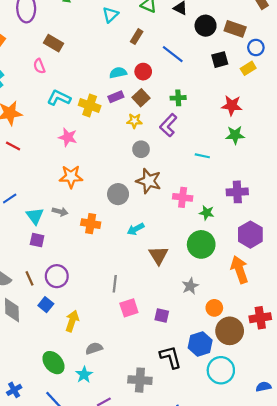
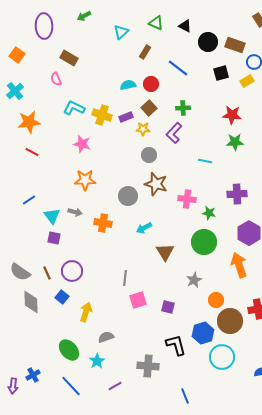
purple rectangle: (116, 97) -> (126, 117), moved

